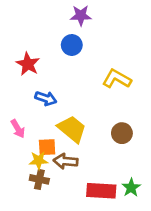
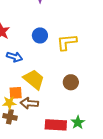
blue circle: (72, 45) -> (40, 35), moved
yellow L-shape: (117, 79) -> (67, 42), turned -35

